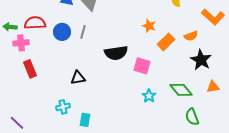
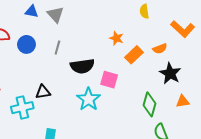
gray line: (83, 32) -> (57, 48), moved
green diamond: (181, 90) -> (150, 104), turned 55
cyan star: (149, 96) -> (89, 99), moved, size x1.6
cyan cross: (63, 107) -> (22, 108), moved, size x1.5

